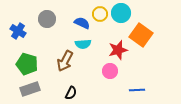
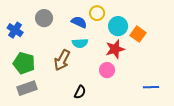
cyan circle: (121, 13) -> (118, 26), moved
orange square: (141, 35) -> (138, 34), size x0.7
blue line: (137, 90) -> (151, 87), moved
black semicircle: (71, 93) -> (80, 92), moved

